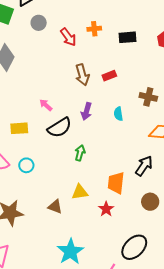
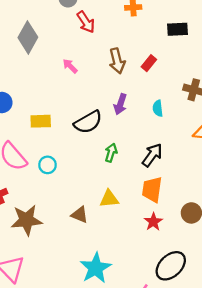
red arrow: (68, 37) -> (86, 22), moved
black rectangle: (128, 37) -> (177, 29), moved
red rectangle: (109, 76) -> (149, 63), turned -32
pink arrow: (46, 105) -> (70, 66), moved
black arrow: (144, 166) -> (152, 155), moved
red star: (106, 209) -> (153, 222), moved

